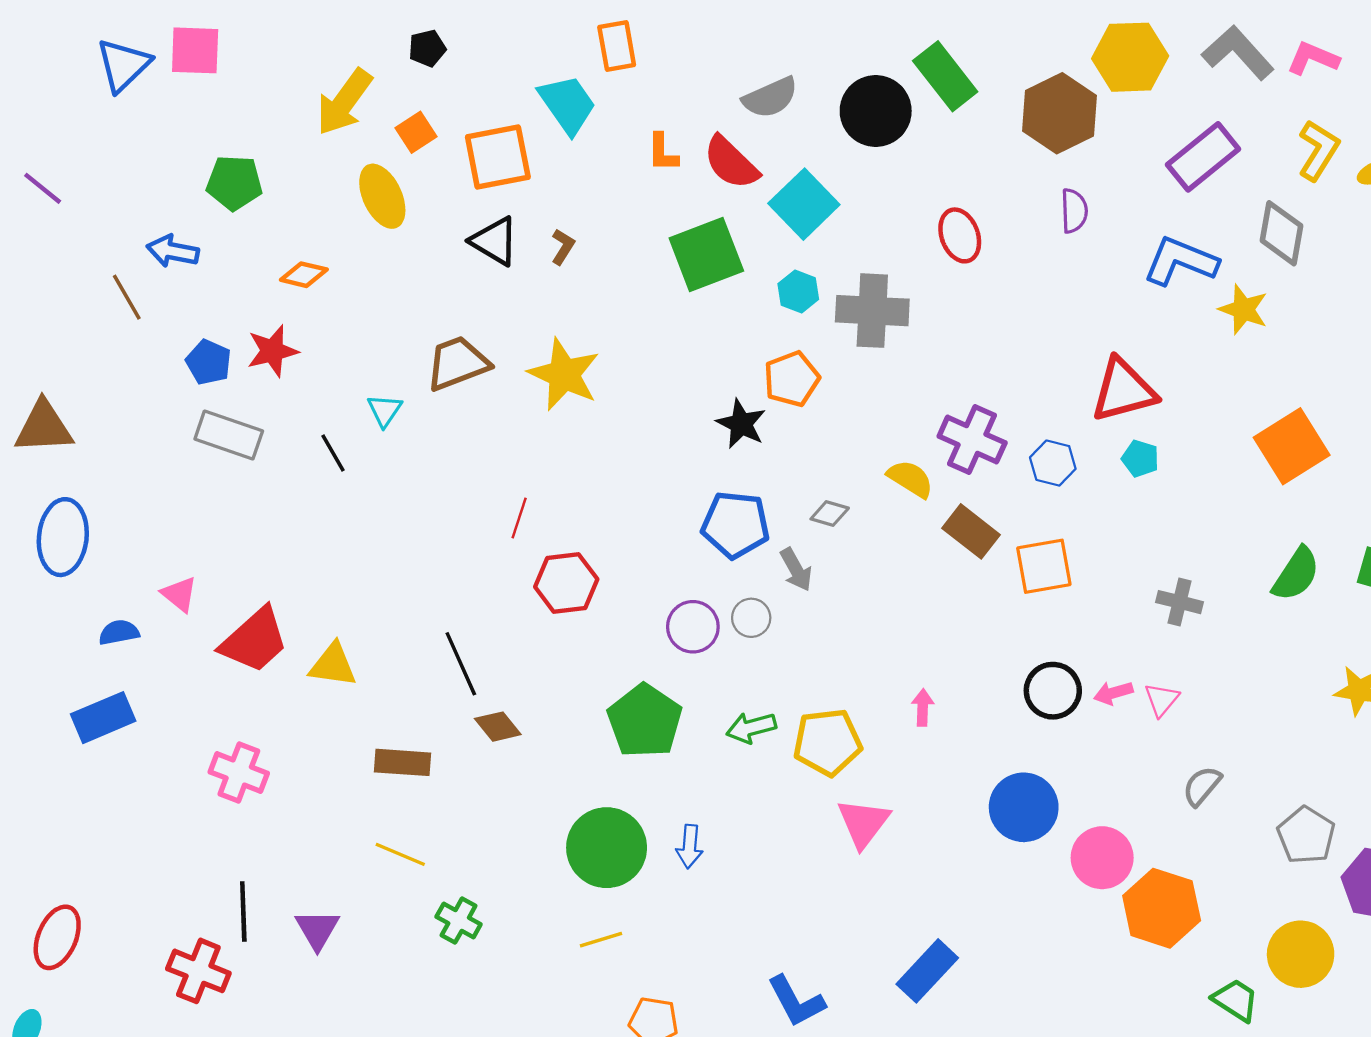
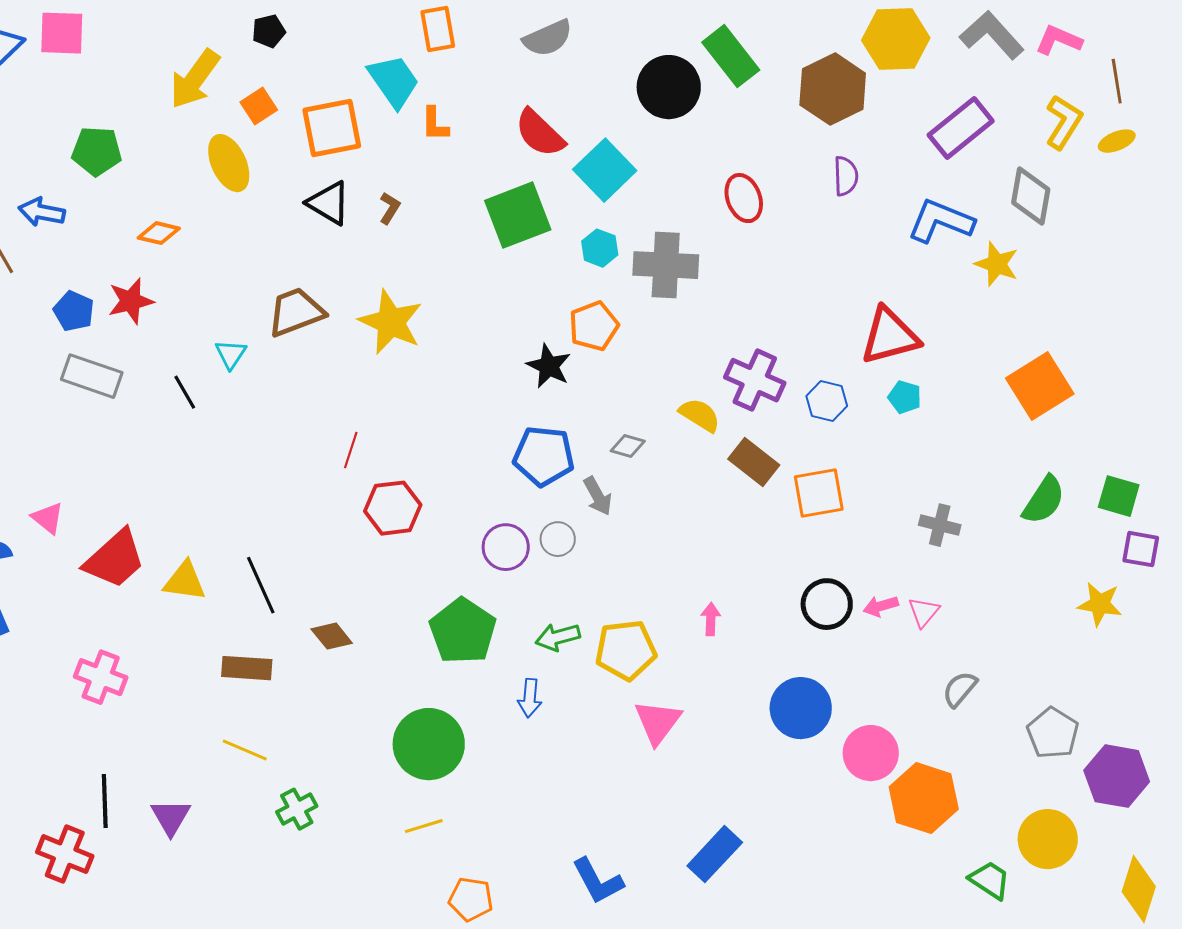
gray semicircle: (770, 98) -> (548, 38), moved
orange L-shape: (663, 152) -> (435, 124), moved
black line: (461, 664) -> (261, 585), moved
blue arrow: (690, 847) -> (530, 698), moved
green cross: (459, 921) -> (297, 809), turned 33

